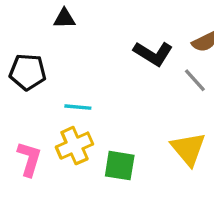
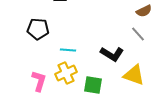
black L-shape: (153, 54) -> (112, 54), moved
yellow triangle: (188, 149) -> (134, 75), turned -30

